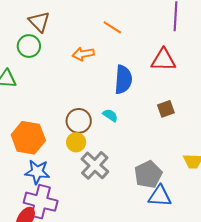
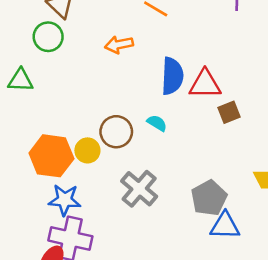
red triangle: (163, 60) -> (205, 84), moved
yellow circle: (76, 142) -> (87, 150), moved

